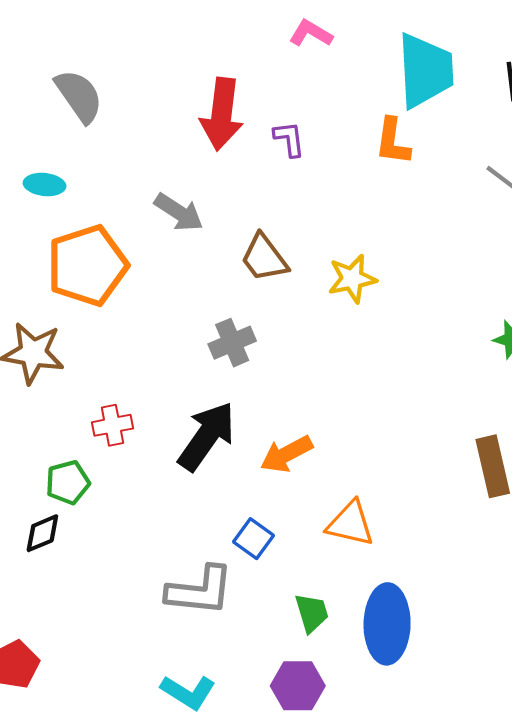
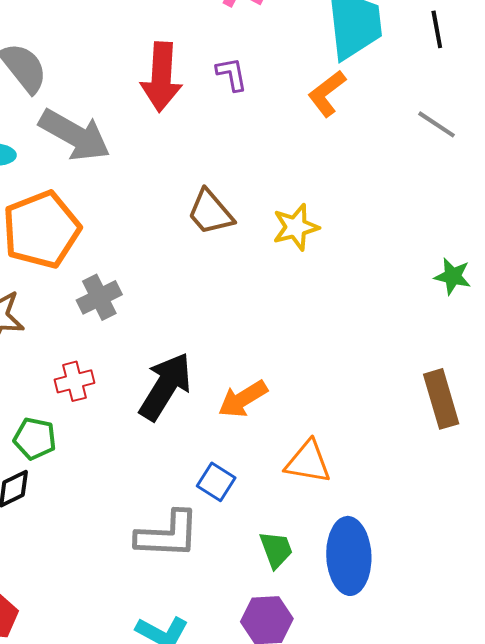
purple L-shape: (289, 139) -> (232, 74), moved
orange L-shape: (393, 141) -> (327, 93), turned 48
gray arrow: (179, 212) -> (75, 135), moved, size x1.5
gray cross: (232, 343) -> (99, 297), moved
green pentagon: (68, 482) -> (35, 439), turned 30

